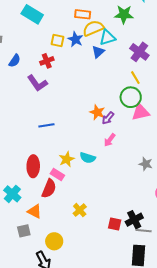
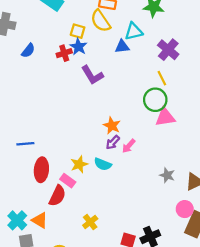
yellow semicircle: (93, 28) -> (101, 21), moved, turned -105
blue star: (75, 39) -> (78, 47), moved
blue triangle: (98, 52) -> (122, 47), turned 32
purple L-shape: (37, 83) -> (92, 75), moved
orange star: (97, 112) -> (112, 126), moved
purple arrow: (108, 118) -> (113, 142), moved
blue line: (46, 125) -> (25, 144), moved
cyan cross: (12, 194) -> (17, 220), moved

